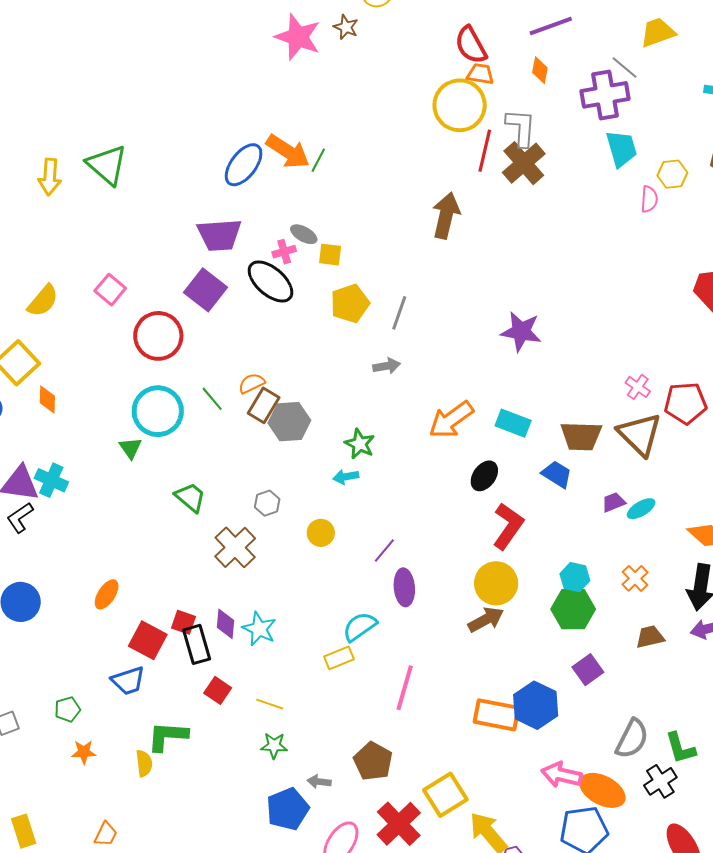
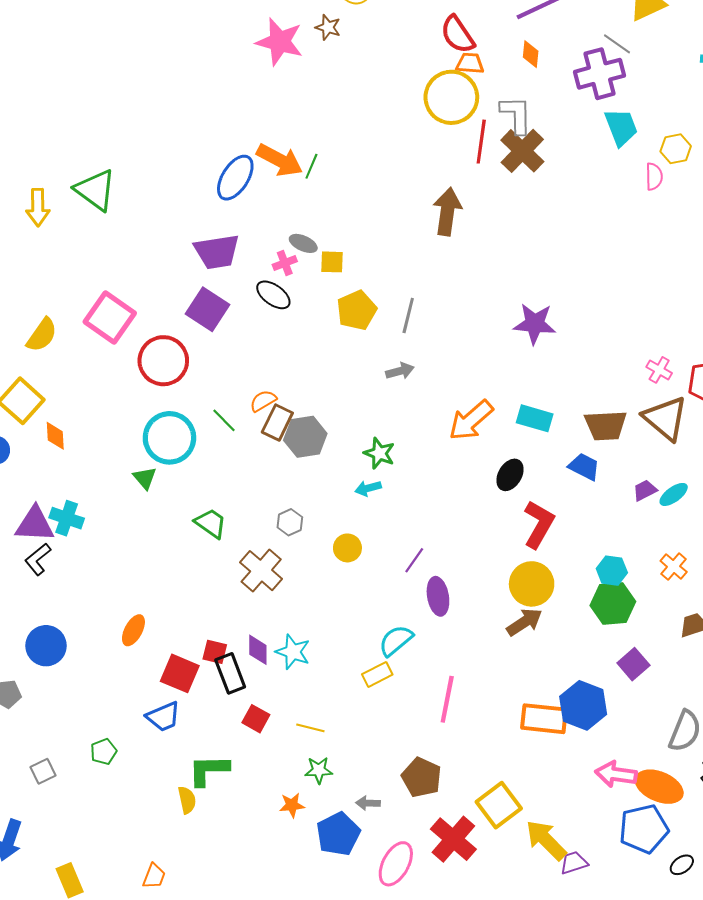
black ellipse: (270, 282) -> (273, 295), size x0.7
pink square: (110, 290) -> (110, 317), size x1.6
orange star: (84, 752) -> (292, 805), moved

